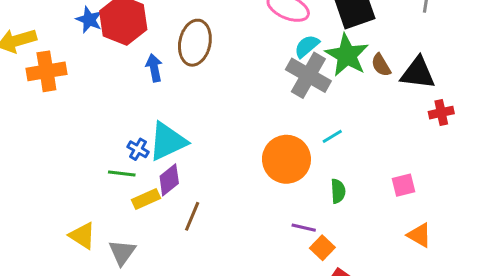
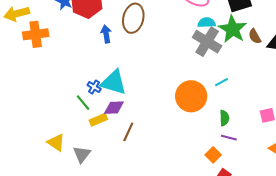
cyan semicircle: (307, 46) -> (207, 23), turned 36
cyan triangle: (168, 141) -> (114, 82), turned 40
green line: (122, 174) -> (83, 103), turned 42
purple diamond: (169, 180) -> (114, 108), turned 35
purple line: (304, 228) -> (229, 138), moved

